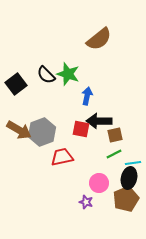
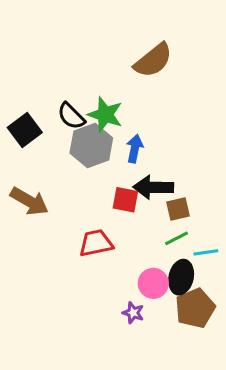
gray hexagon: (42, 132) -> (91, 146), moved
black ellipse: (129, 178) -> (181, 277), moved

